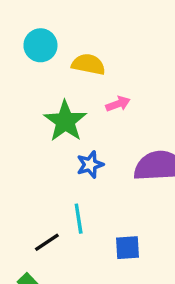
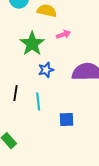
black line: (47, 242) -> (15, 93), moved, turned -49

